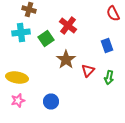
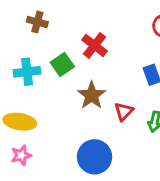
cyan cross: (21, 32) -> (27, 72), moved
blue circle: (51, 102) -> (95, 157), moved, size x1.5

